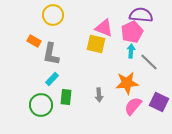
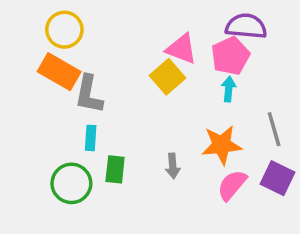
yellow circle: (53, 15) -> (64, 30), moved
orange rectangle: (34, 41) -> (59, 72), size x1.6
yellow square: (96, 44) -> (167, 77), turned 36
gray line: (149, 62) -> (274, 129), moved, turned 30
cyan rectangle: (52, 79) -> (91, 138), turned -40

